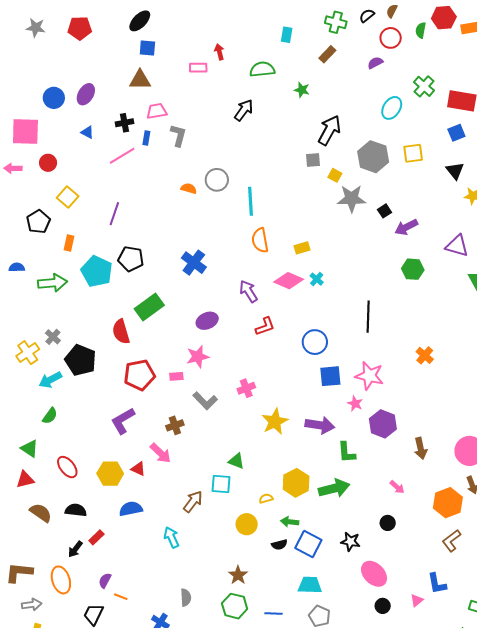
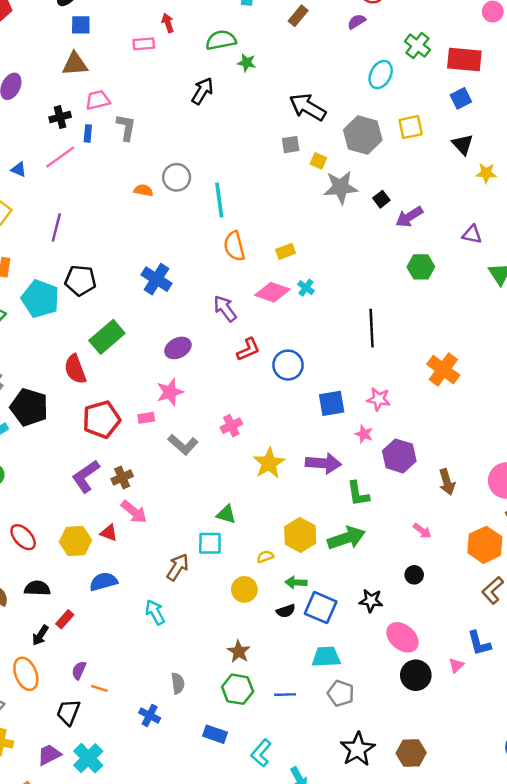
green star: (302, 90) -> (247, 63), moved
black arrow: (329, 130) -> (308, 107), turned -84
blue triangle: (87, 132) -> (19, 169), moved
purple triangle: (457, 246) -> (472, 235), size x0.7
blue circle: (315, 342) -> (288, 365), moved
orange cross: (425, 355) -> (443, 370), size x1.5
pink star: (369, 376) -> (379, 399), size x0.7
brown cross: (175, 425) -> (122, 477), moved
black circle: (383, 606) -> (416, 675), size x1.6

